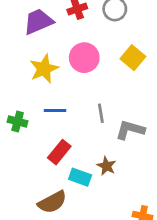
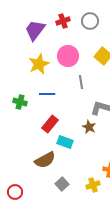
purple trapezoid: (38, 22) -> (35, 30), turned -30
gray line: (101, 113) -> (81, 82), moved
brown star: (106, 166) -> (89, 127), moved

